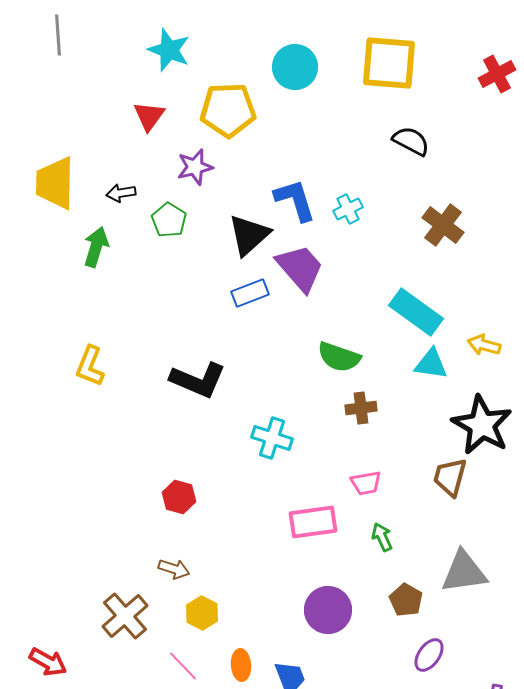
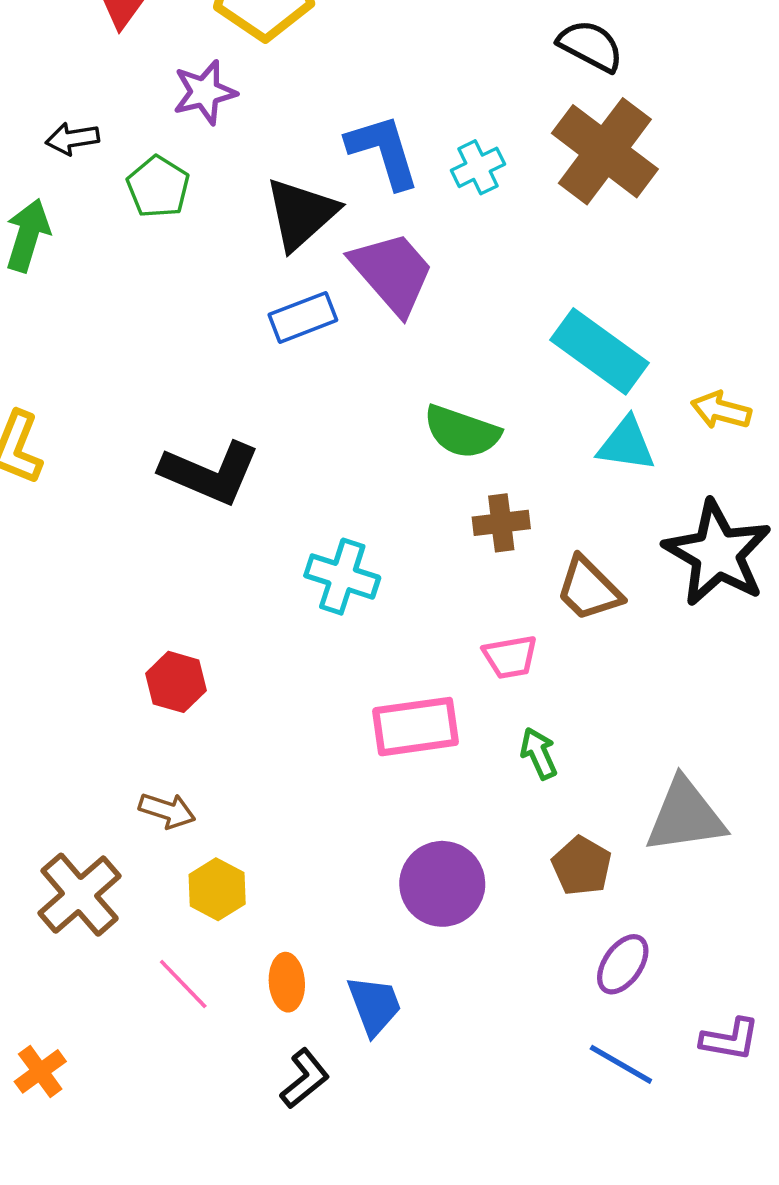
brown cross: (443, 225) -> (605, 151), moved, size x1.4
brown trapezoid: (450, 477) -> (589, 589), moved, turned -60

